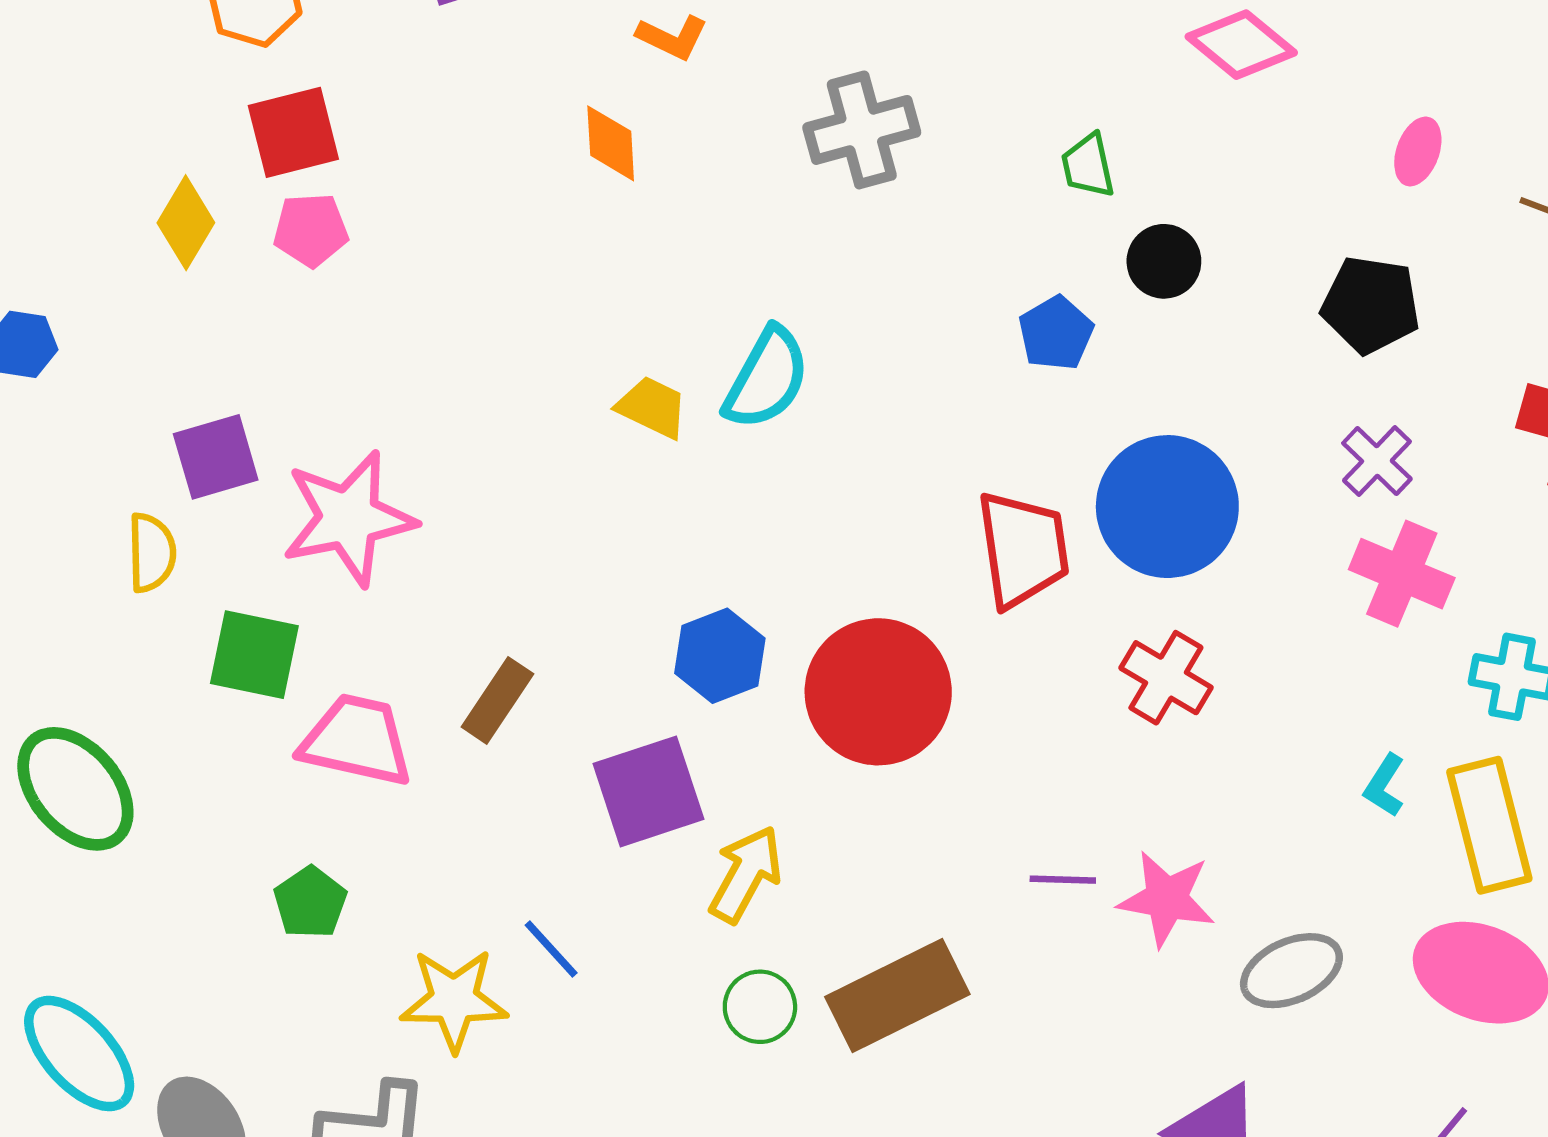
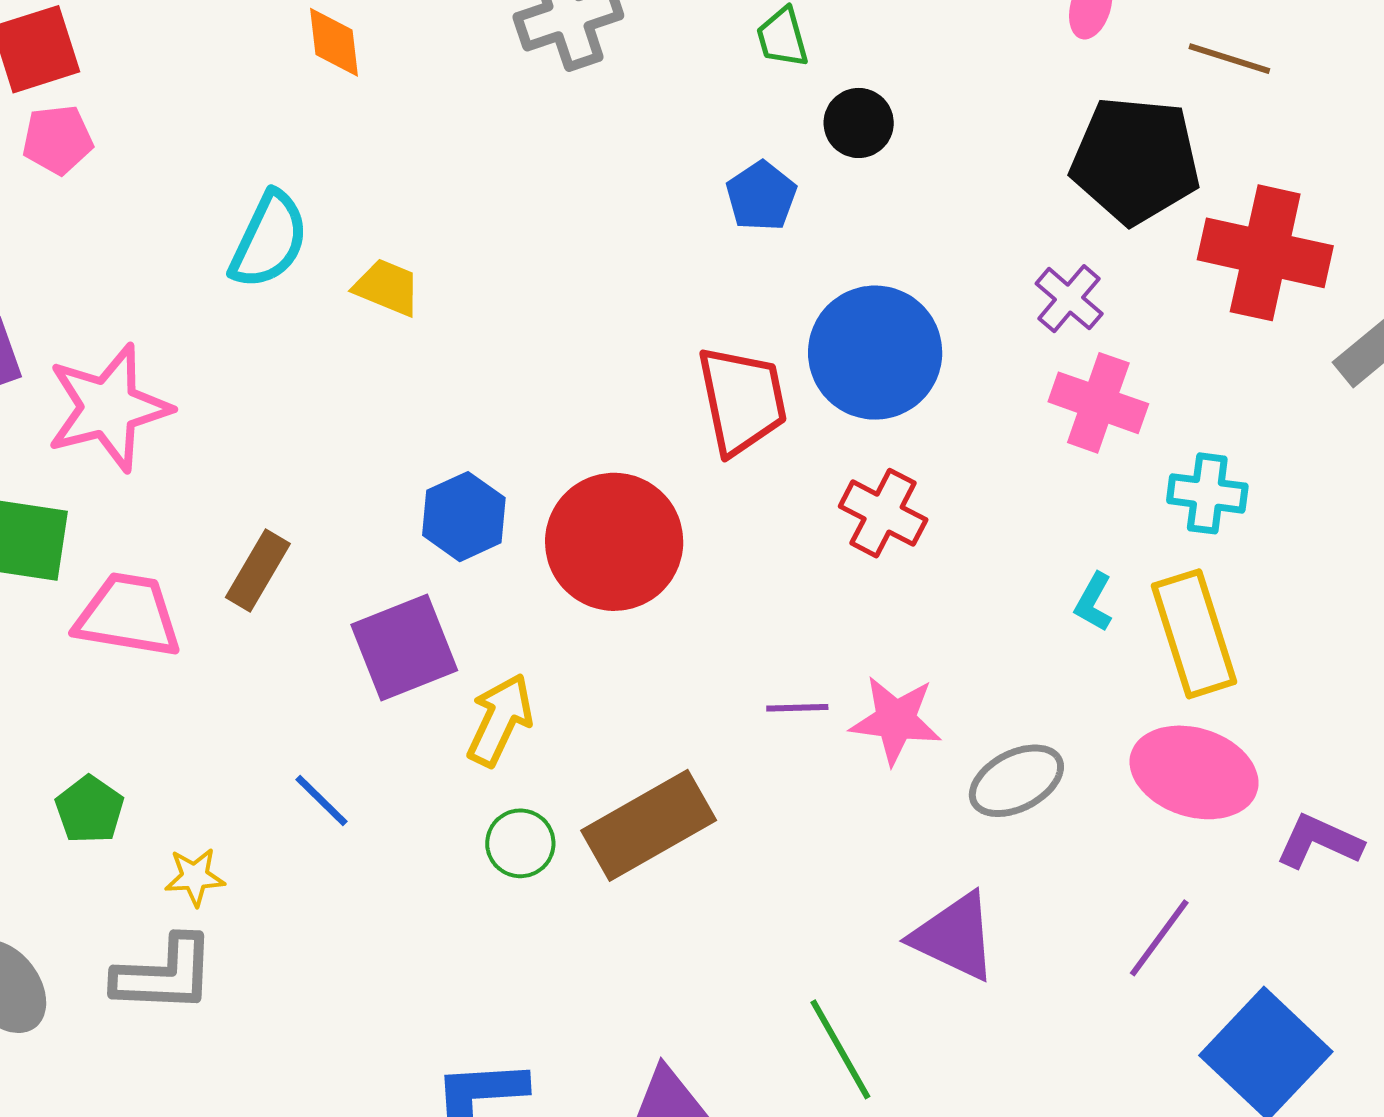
black pentagon: (1371, 305) -> (1135, 160), moved, size x1.4
cyan semicircle: (767, 378) -> (269, 240), moved
green pentagon: (310, 902) -> (90, 810), moved
yellow star: (454, 1000) -> (195, 877), moved, size x0.6

